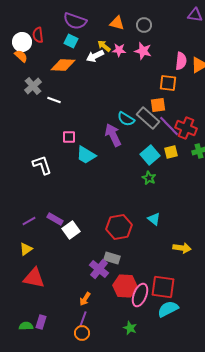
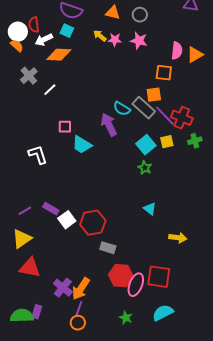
white arrow: (95, 56) -> (44, 40), moved
white line: (54, 100) -> (50, 90), turned -64
red hexagon: (119, 227) -> (93, 223), moved
yellow triangle: (26, 249) -> (22, 239), size x1.5
purple cross: (99, 269) -> (63, 288), moved
orange arrow: (85, 299) -> (81, 289), size x1.6
cyan semicircle: (168, 309) -> (163, 313), moved
green semicircle: (26, 326) -> (22, 316), size x1.6

